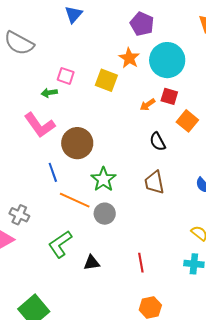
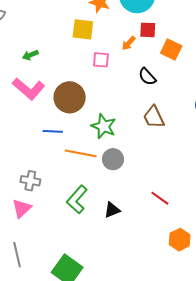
pink square: (66, 76) -> (101, 60), moved
blue line: (53, 172) -> (53, 131), turned -54
red line: (141, 263) -> (160, 198), turned -30

